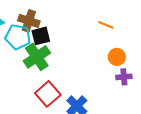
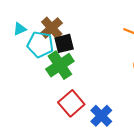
brown cross: (29, 21) -> (52, 28), turned 30

